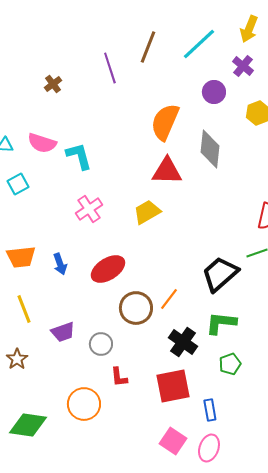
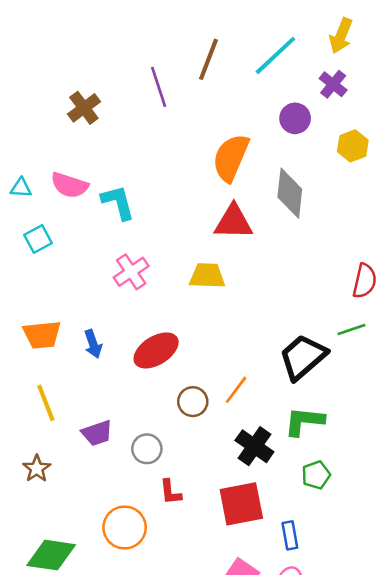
brown cross: (53, 84) -> (84, 108), size x1.4
yellow trapezoid: (147, 212) -> (207, 276), turned 32
brown circle: (136, 308) -> (193, 402), size x0.7

